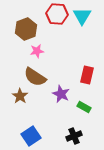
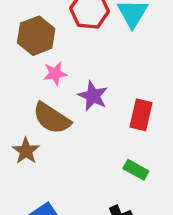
purple star: (61, 94) -> (93, 96), moved

